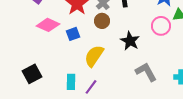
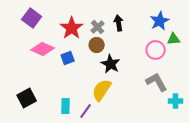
black star: (130, 41) -> (111, 64), moved
yellow semicircle: (94, 56) -> (102, 90), moved
gray L-shape: (146, 72) -> (157, 82), moved

